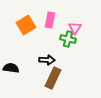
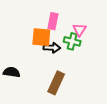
orange square: (26, 25) -> (41, 37), moved, turned 36
black arrow: (47, 60) -> (52, 48), moved

